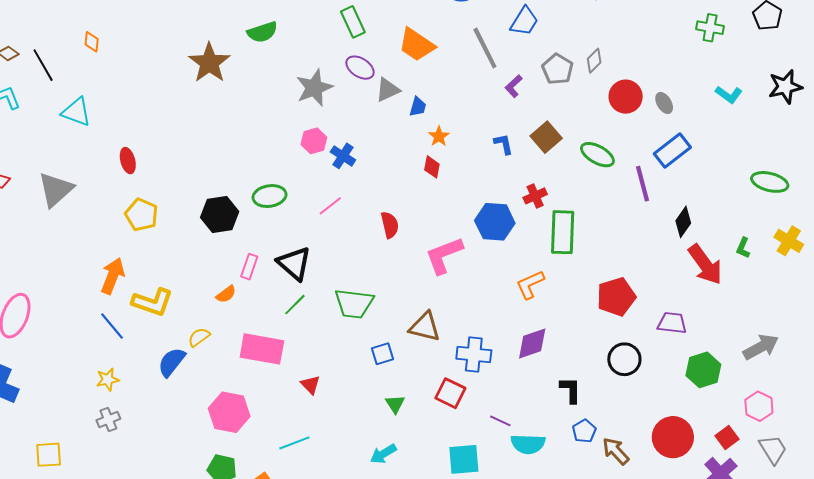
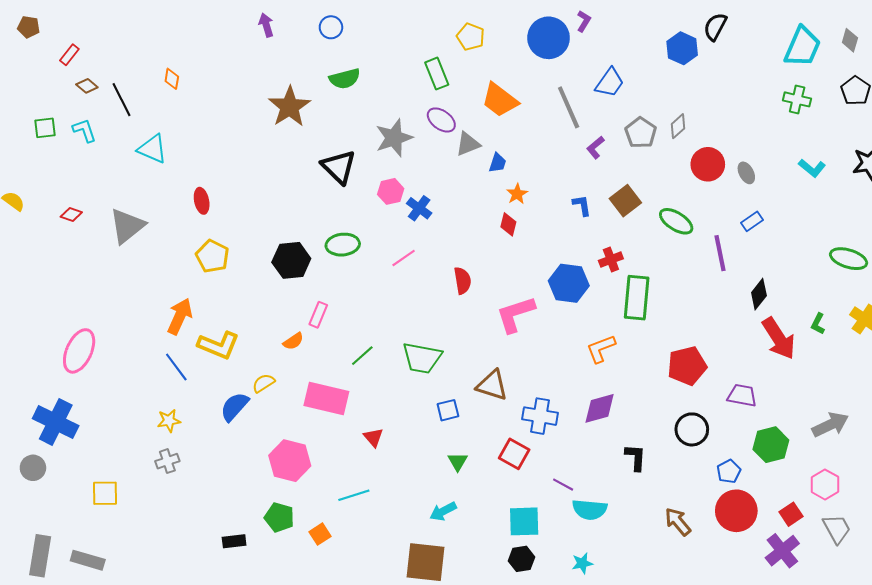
blue rectangle: (672, 151) -> (752, 221), size x0.6
black triangle: (294, 263) -> (339, 167), moved
blue pentagon: (584, 431) -> (729, 471), moved

